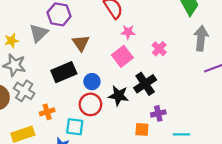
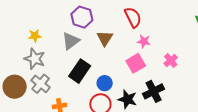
gray triangle: (39, 33) -> (71, 41), moved
brown triangle: (81, 43) -> (105, 38), moved
black rectangle: (64, 72) -> (80, 71), turned -40

